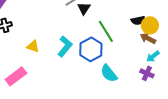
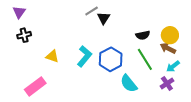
black semicircle: (138, 20) -> (143, 35), moved
green line: (106, 31) -> (145, 59), moved
purple cross: (147, 73) -> (167, 83), turned 32

